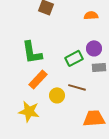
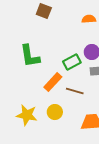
orange rectangle: (38, 79) -> (53, 82), moved
yellow circle: (57, 95) -> (55, 112), moved

